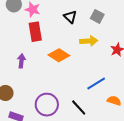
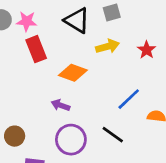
gray square: (97, 16) -> (112, 13), turned -32
black triangle: (70, 17) -> (77, 20), size x1.5
purple arrow: (21, 61) -> (60, 105), moved, turned -64

